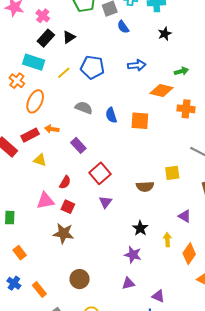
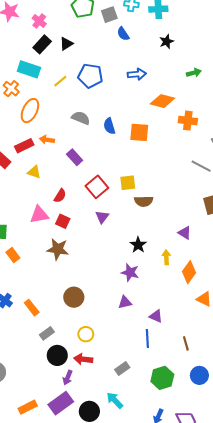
green arrow: (181, 71) -> (194, 73), moved
yellow square: (172, 173) -> (128, 183), moved
orange rectangle: (20, 253) -> (13, 255), moved

